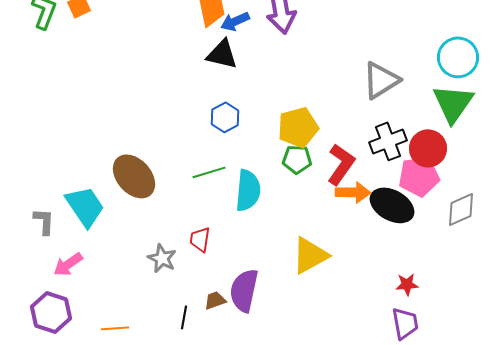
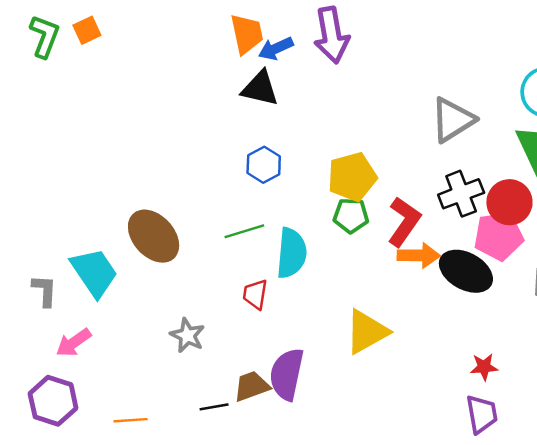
red trapezoid: (200, 239) -> (255, 294), moved
brown trapezoid: (215, 300) -> (252, 386), size x1.4
black line: (184, 317) -> (214, 407), turned 70

